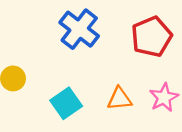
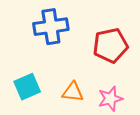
blue cross: (79, 29) -> (51, 27), turned 32

